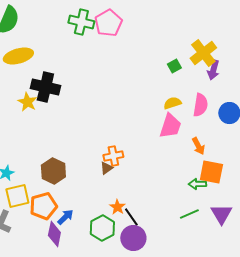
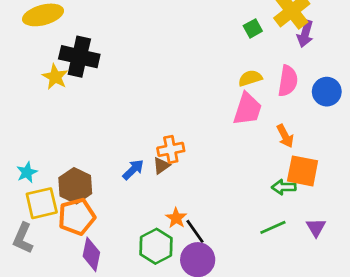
brown hexagon: (53, 171) -> (75, 186), moved
purple triangle: (221, 214) -> (316, 227), size x0.7
blue arrow: (65, 217) -> (133, 170), moved

